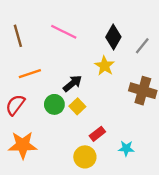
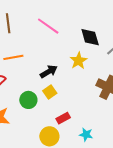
black diamond: (113, 37) -> (90, 37), turned -55
green circle: (54, 104) -> (28, 100), moved

